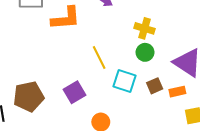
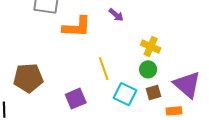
brown square: (155, 86) -> (154, 93), moved
brown pentagon: (29, 96) -> (28, 78), moved

